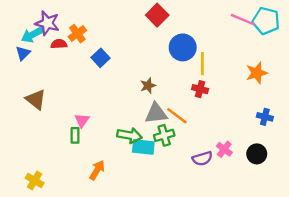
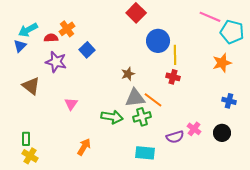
cyan pentagon: (266, 21) -> (232, 32), moved
purple star: (47, 23) -> (56, 62), moved
green rectangle: (75, 135) -> (26, 139), moved
cyan rectangle: (143, 147) -> (145, 153), moved

